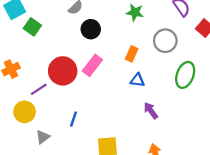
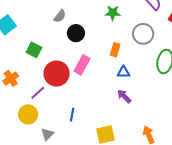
green square: (32, 27) -> (34, 50), moved
purple arrow: (151, 111) -> (124, 96), moved

